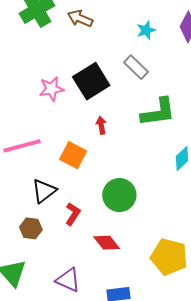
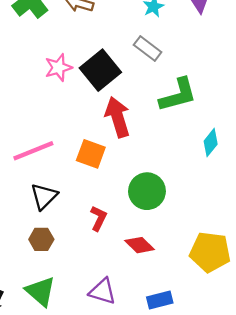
pink star: (51, 89) -> (58, 68), moved
red arrow: (101, 125) -> (117, 117), size x2.0
black triangle: (44, 191) -> (44, 196), moved
brown hexagon: (31, 228) -> (41, 239), moved

